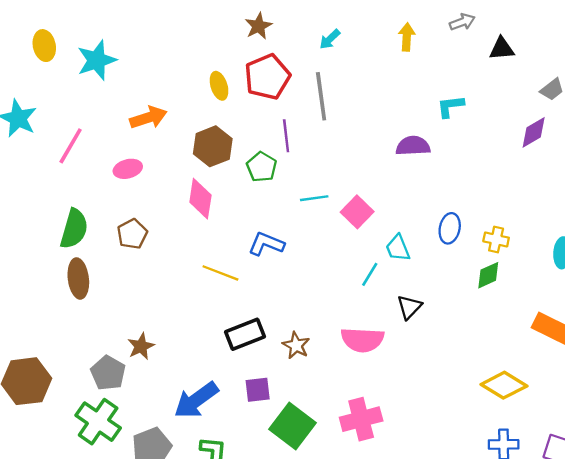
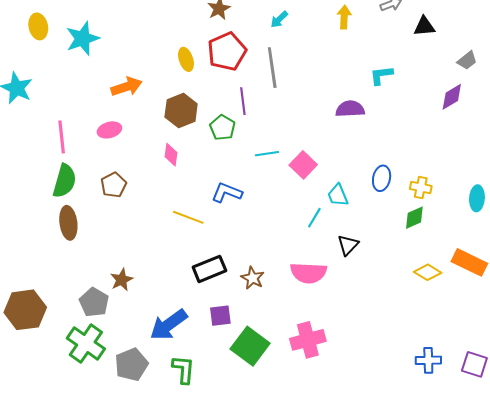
pink line: (71, 146) -> (62, 137), moved, turned -36
pink diamond: (200, 199) -> (171, 155), size x0.7
yellow diamond: (504, 385) -> (428, 272), moved, size x0.7

